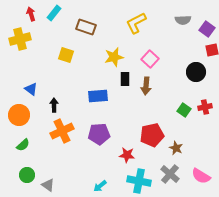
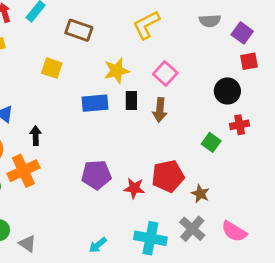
blue rectangle: (98, 96) -> (95, 103), moved
red cross: (205, 107) -> (240, 125), moved
orange cross: (62, 131) -> (23, 171), moved
red star: (127, 155) -> (134, 188), moved

